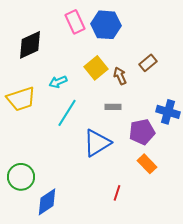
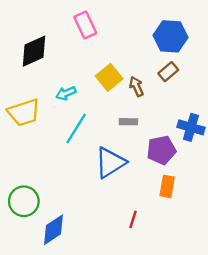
blue hexagon: (106, 25) -> (171, 36), moved
orange rectangle: (147, 164) -> (167, 186), turned 54

